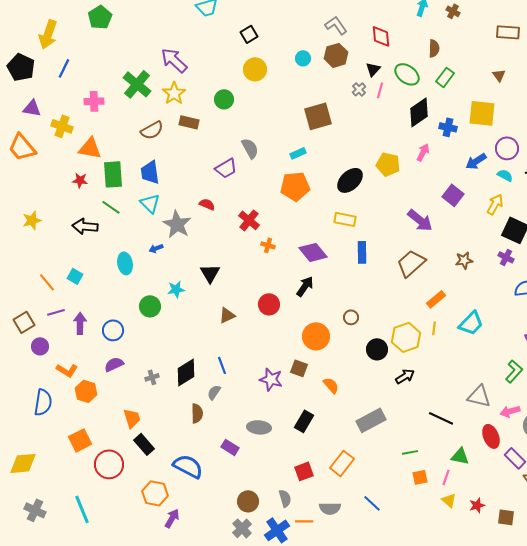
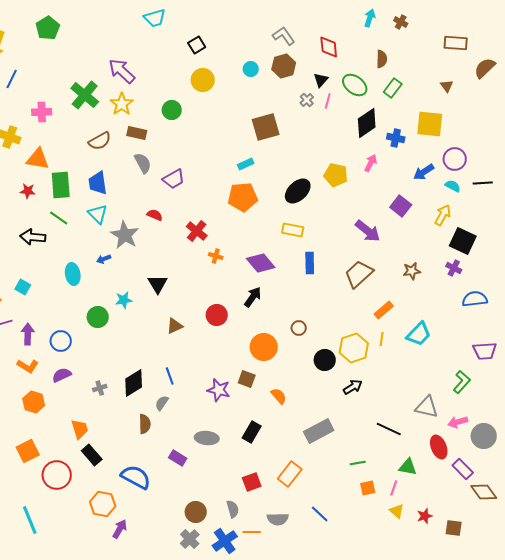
gray semicircle: (250, 148) -> (143, 163), moved
orange L-shape: (67, 370) -> (28, 366), moved

